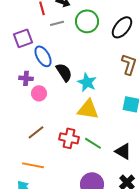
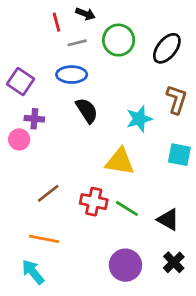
purple square: (23, 38) -> (21, 81), moved, turned -36
blue ellipse: (43, 56) -> (72, 75), moved, turned -60
cyan star: (87, 82) -> (139, 119), moved, turned 30
pink circle: (39, 93) -> (19, 139), moved

